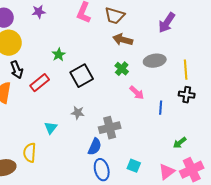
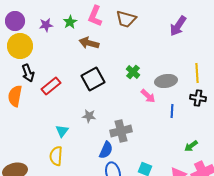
purple star: (39, 12) -> (46, 25), moved
brown arrow: (123, 40) -> (89, 43), moved
green star: (59, 55) -> (70, 22), moved
gray ellipse: (155, 61) -> (166, 81), moved
yellow semicircle: (30, 153) -> (56, 156), moved

